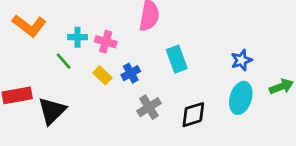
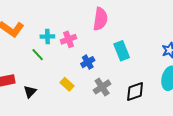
pink cross: (106, 42) -> (69, 39), turned -35
yellow rectangle: (102, 75) -> (67, 84), moved
black triangle: (52, 111) -> (30, 92), size x0.6

